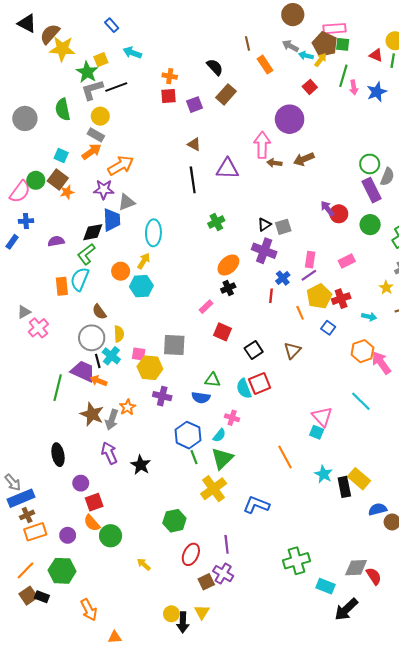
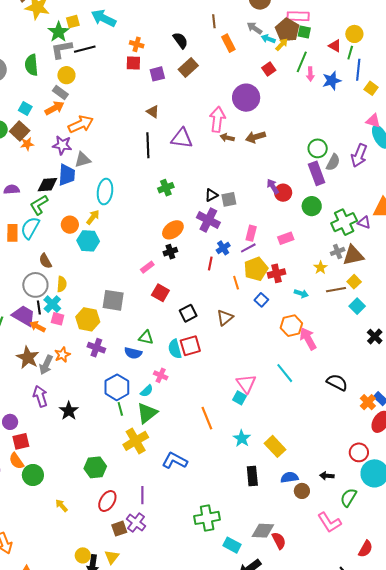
cyan arrow: (132, 53) -> (104, 18), size x1.4
pink square: (139, 354) -> (58, 319), moved
black rectangle: (344, 487) -> (252, 476), moved

